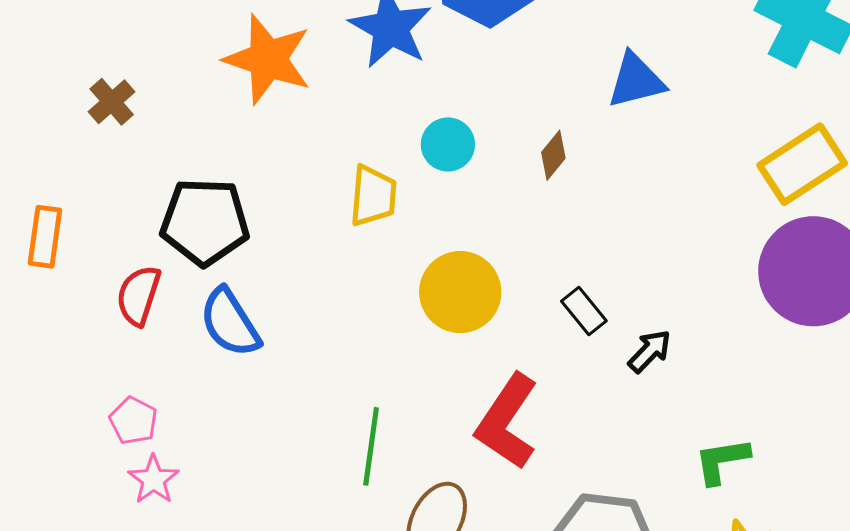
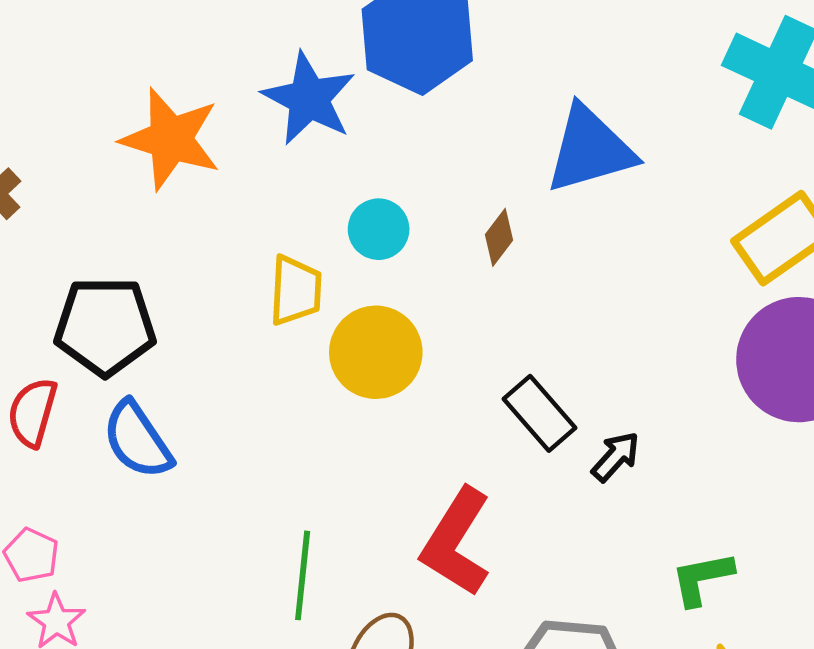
blue triangle: (636, 81) -> (590, 149), size x1.4
yellow circle: (460, 292) -> (376, 352), moved
black rectangle: (584, 311) -> (539, 413), size x1.4

